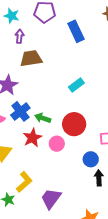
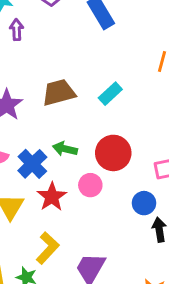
brown trapezoid: (31, 58) -> (59, 92), moved
blue cross: (20, 111) -> (32, 164), moved
red star: (32, 138) -> (52, 197), moved

